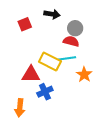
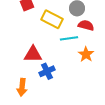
red semicircle: (71, 41) -> (86, 25), moved
yellow rectangle: (50, 61) -> (52, 19), moved

